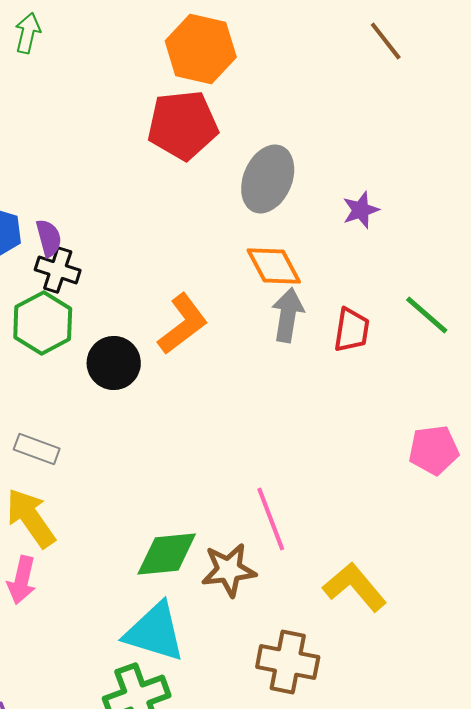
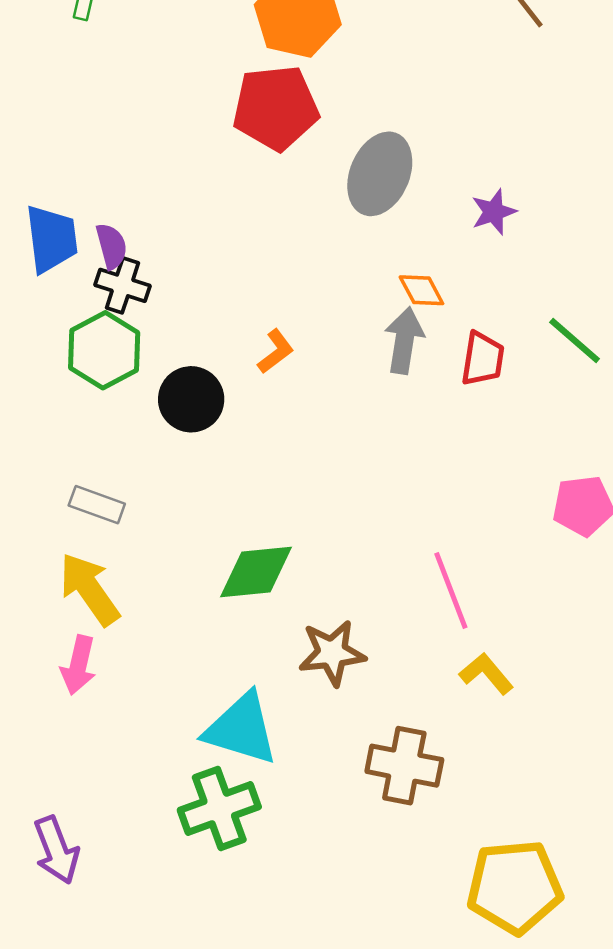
orange diamond: (274, 266) -> (421, 290), moved, size x0.7
orange L-shape: (183, 324) -> (276, 352), size x0.6
pink line: (271, 519) -> (451, 590), moved
green diamond: (167, 554) -> (256, 572), moved
yellow L-shape: (355, 587) -> (486, 674), size x0.7

